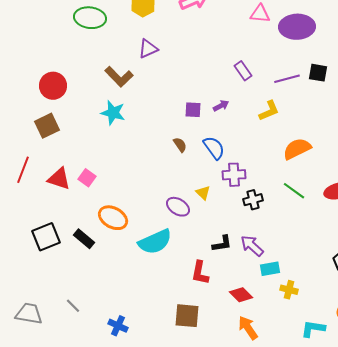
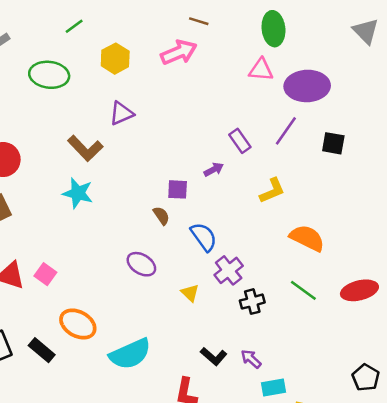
purple line: (287, 79) -> (286, 131), moved, turned -40
purple arrow: (221, 106) -> (214, 169), moved
brown semicircle: (180, 145) -> (161, 216), moved
orange semicircle: (297, 149) -> (307, 238), turned 52
purple cross: (234, 175) -> (229, 270), turned -35
purple ellipse: (178, 207) -> (141, 264), moved
black L-shape: (222, 244) -> (214, 356), turned 50
purple arrow: (252, 246) -> (251, 359), size x0.7

